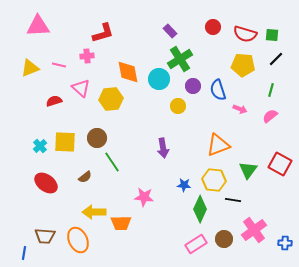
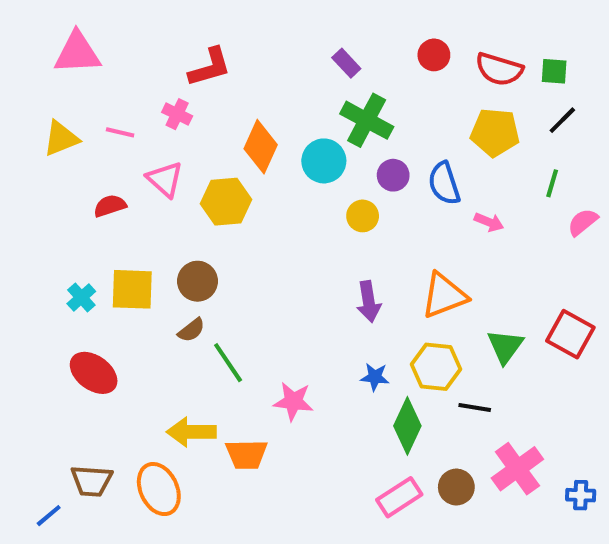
pink cross: (87, 56) -> (177, 114), turned 32
green cross: (180, 59) -> (367, 120), turned -30
orange diamond: (128, 72) -> (261, 147), turned 35
pink semicircle: (270, 116) -> (583, 222), moved
purple arrow: (163, 148) -> (369, 302), moved
green line: (112, 162) -> (228, 363), moved
brown semicircle: (85, 177) -> (191, 330), moved
blue line: (24, 253) -> (49, 516), turned 40

